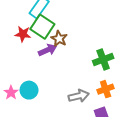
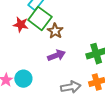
purple arrow: (48, 50) -> (56, 55), moved

